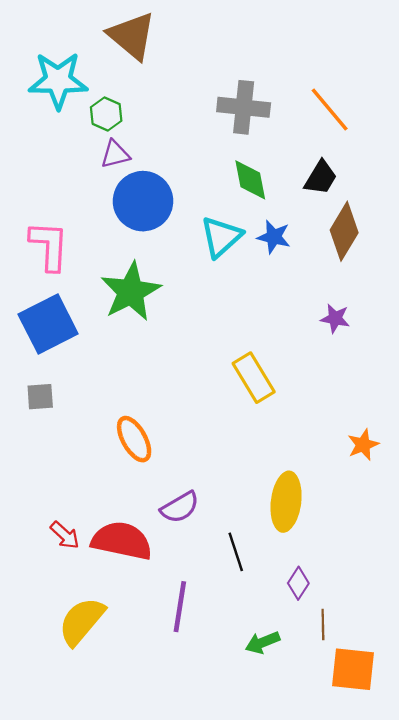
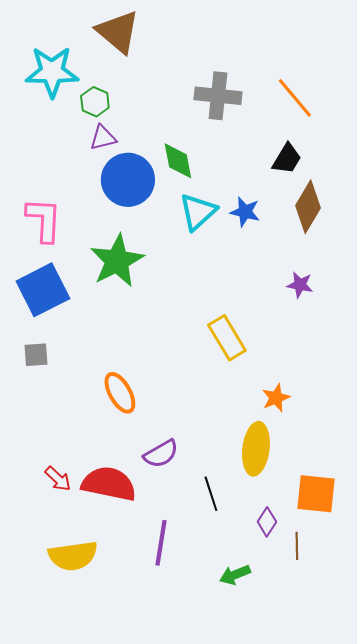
green diamond: (250, 180) -> (178, 161), moved
orange star: (363, 445) -> (276, 398), moved
yellow semicircle: (82, 621) -> (73, 556), turned -138
brown line: (323, 625) -> (297, 546), moved
orange square: (353, 669) -> (316, 494), moved

